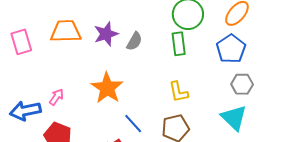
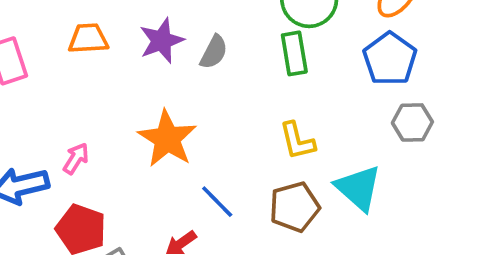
orange trapezoid: (66, 31) -> (88, 39), size x0.7
cyan triangle: (234, 118) -> (358, 188), moved

